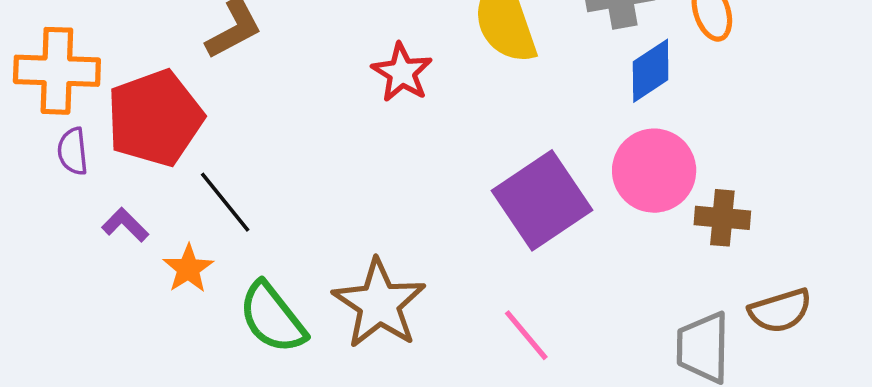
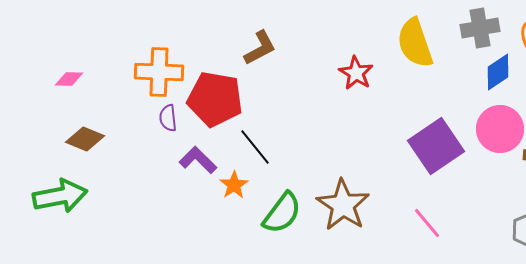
red pentagon: (155, 118) -> (215, 99), turned 30
purple L-shape: (125, 225) -> (198, 160), size x1.4
green semicircle: (272, 318) -> (282, 213), turned -105

